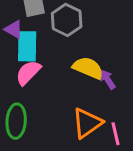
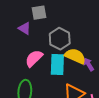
gray hexagon: (67, 20) -> (60, 39), moved
cyan rectangle: (27, 46) -> (57, 64), moved

